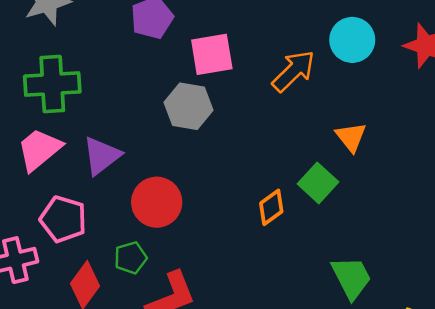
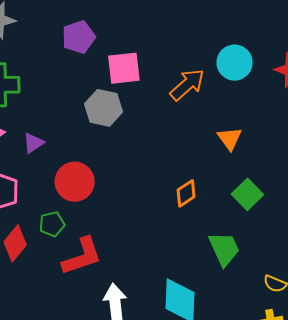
purple triangle: (102, 156) -> (33, 143), size x0.7
green square: (318, 183) -> (247, 194), moved
orange diamond: (271, 207) -> (186, 193), moved

